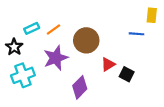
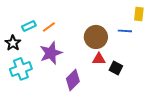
brown circle: (86, 40) -> (96, 37), moved
red triangle: (108, 64) -> (99, 59), turned 32

